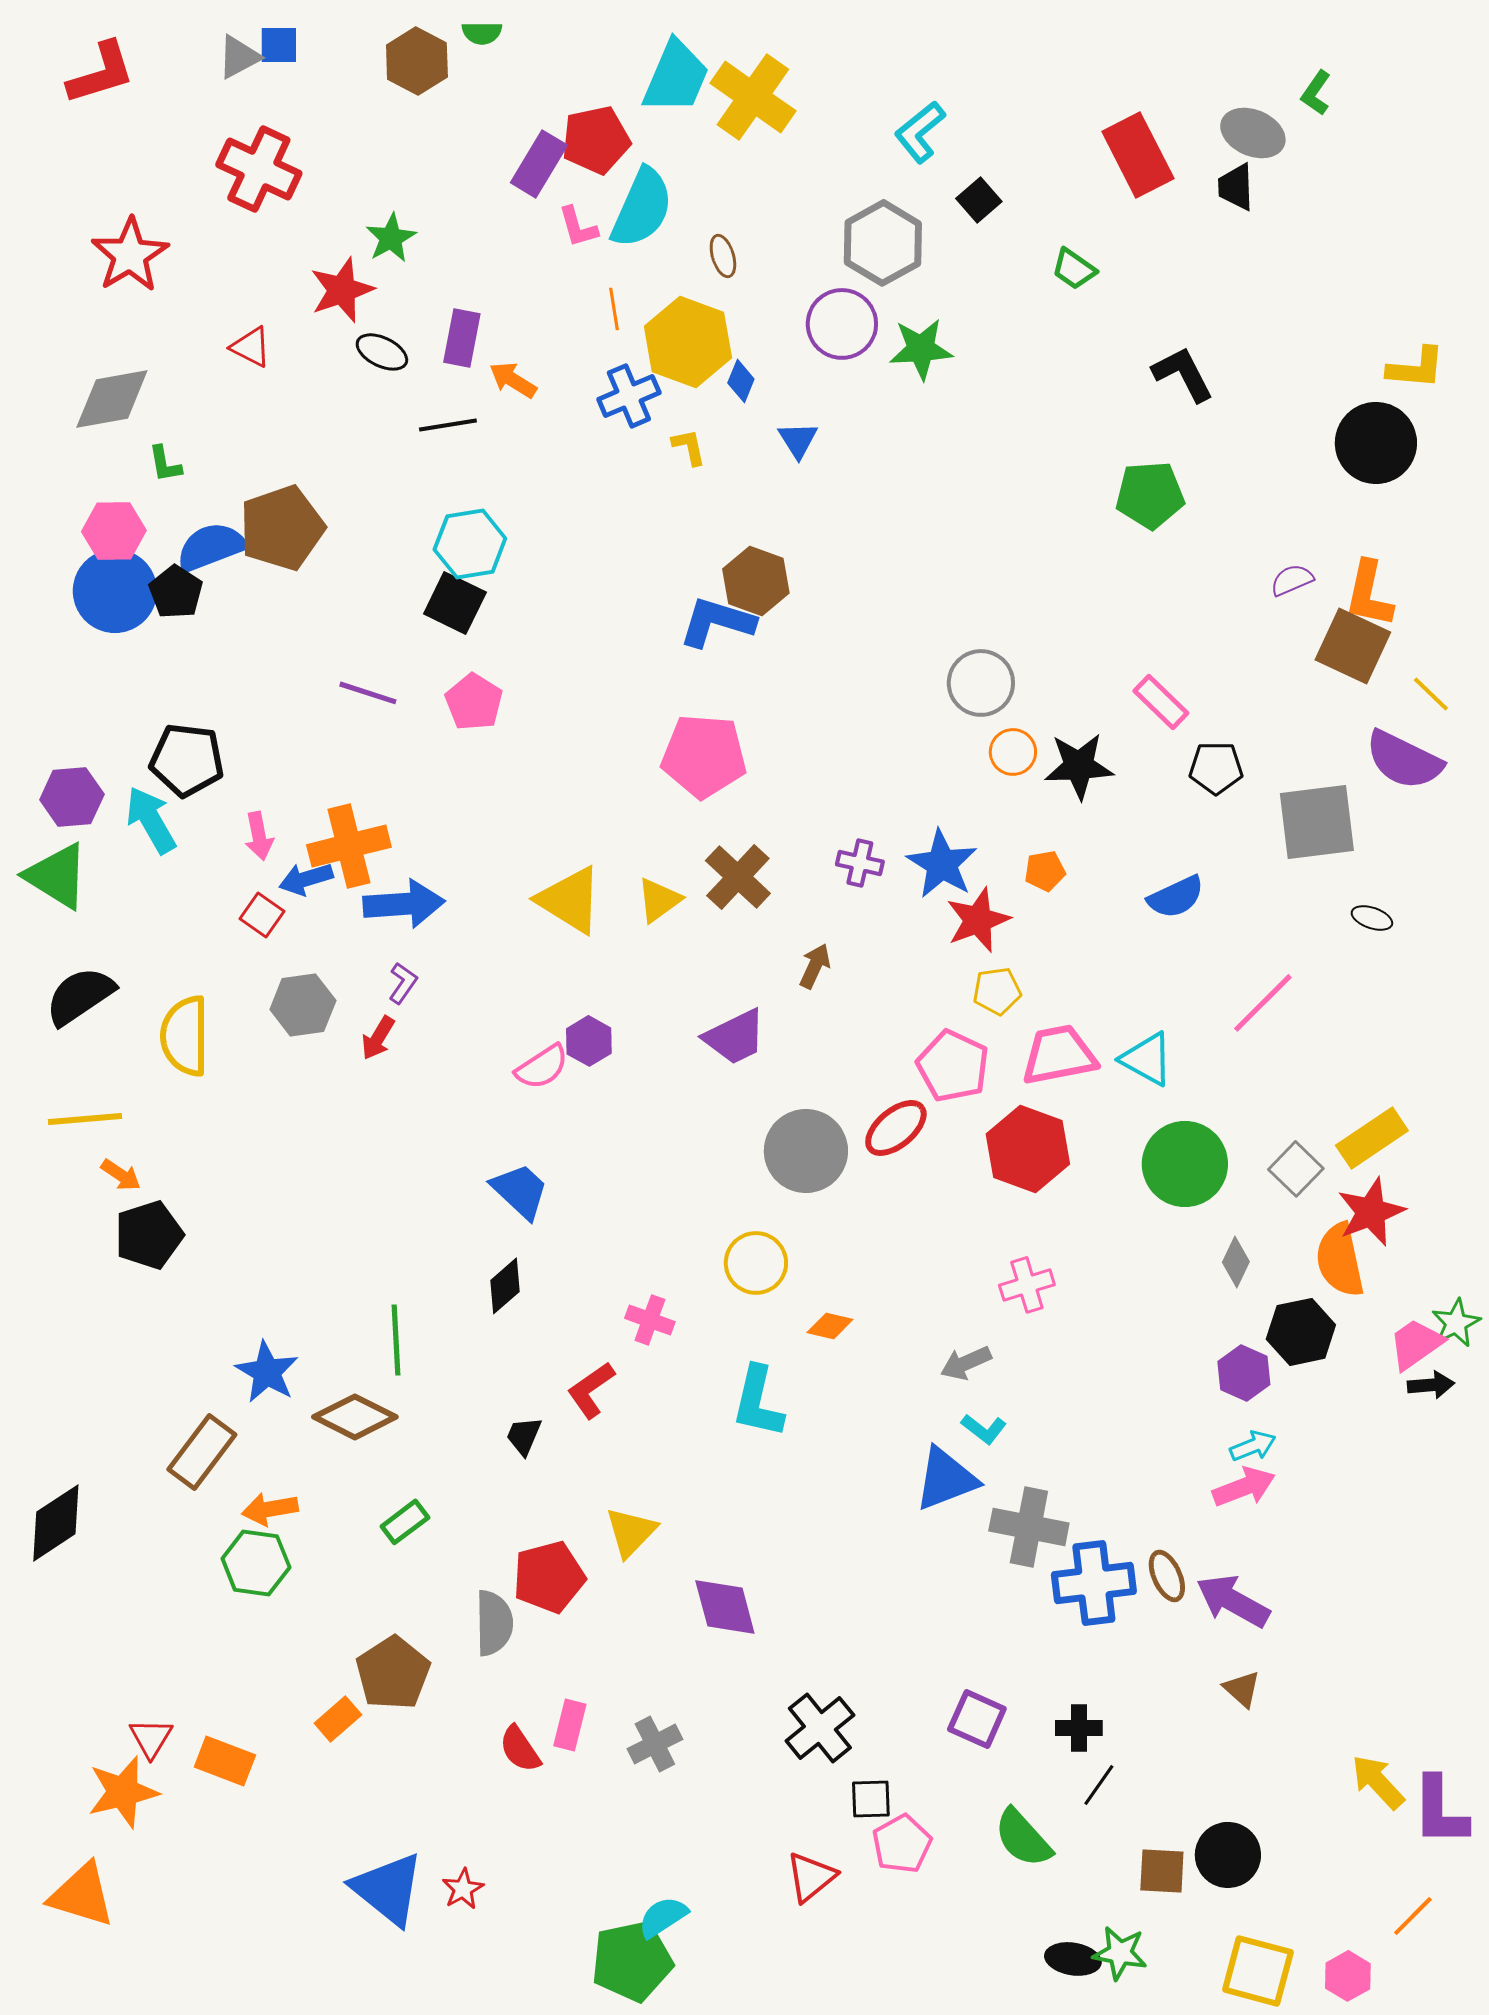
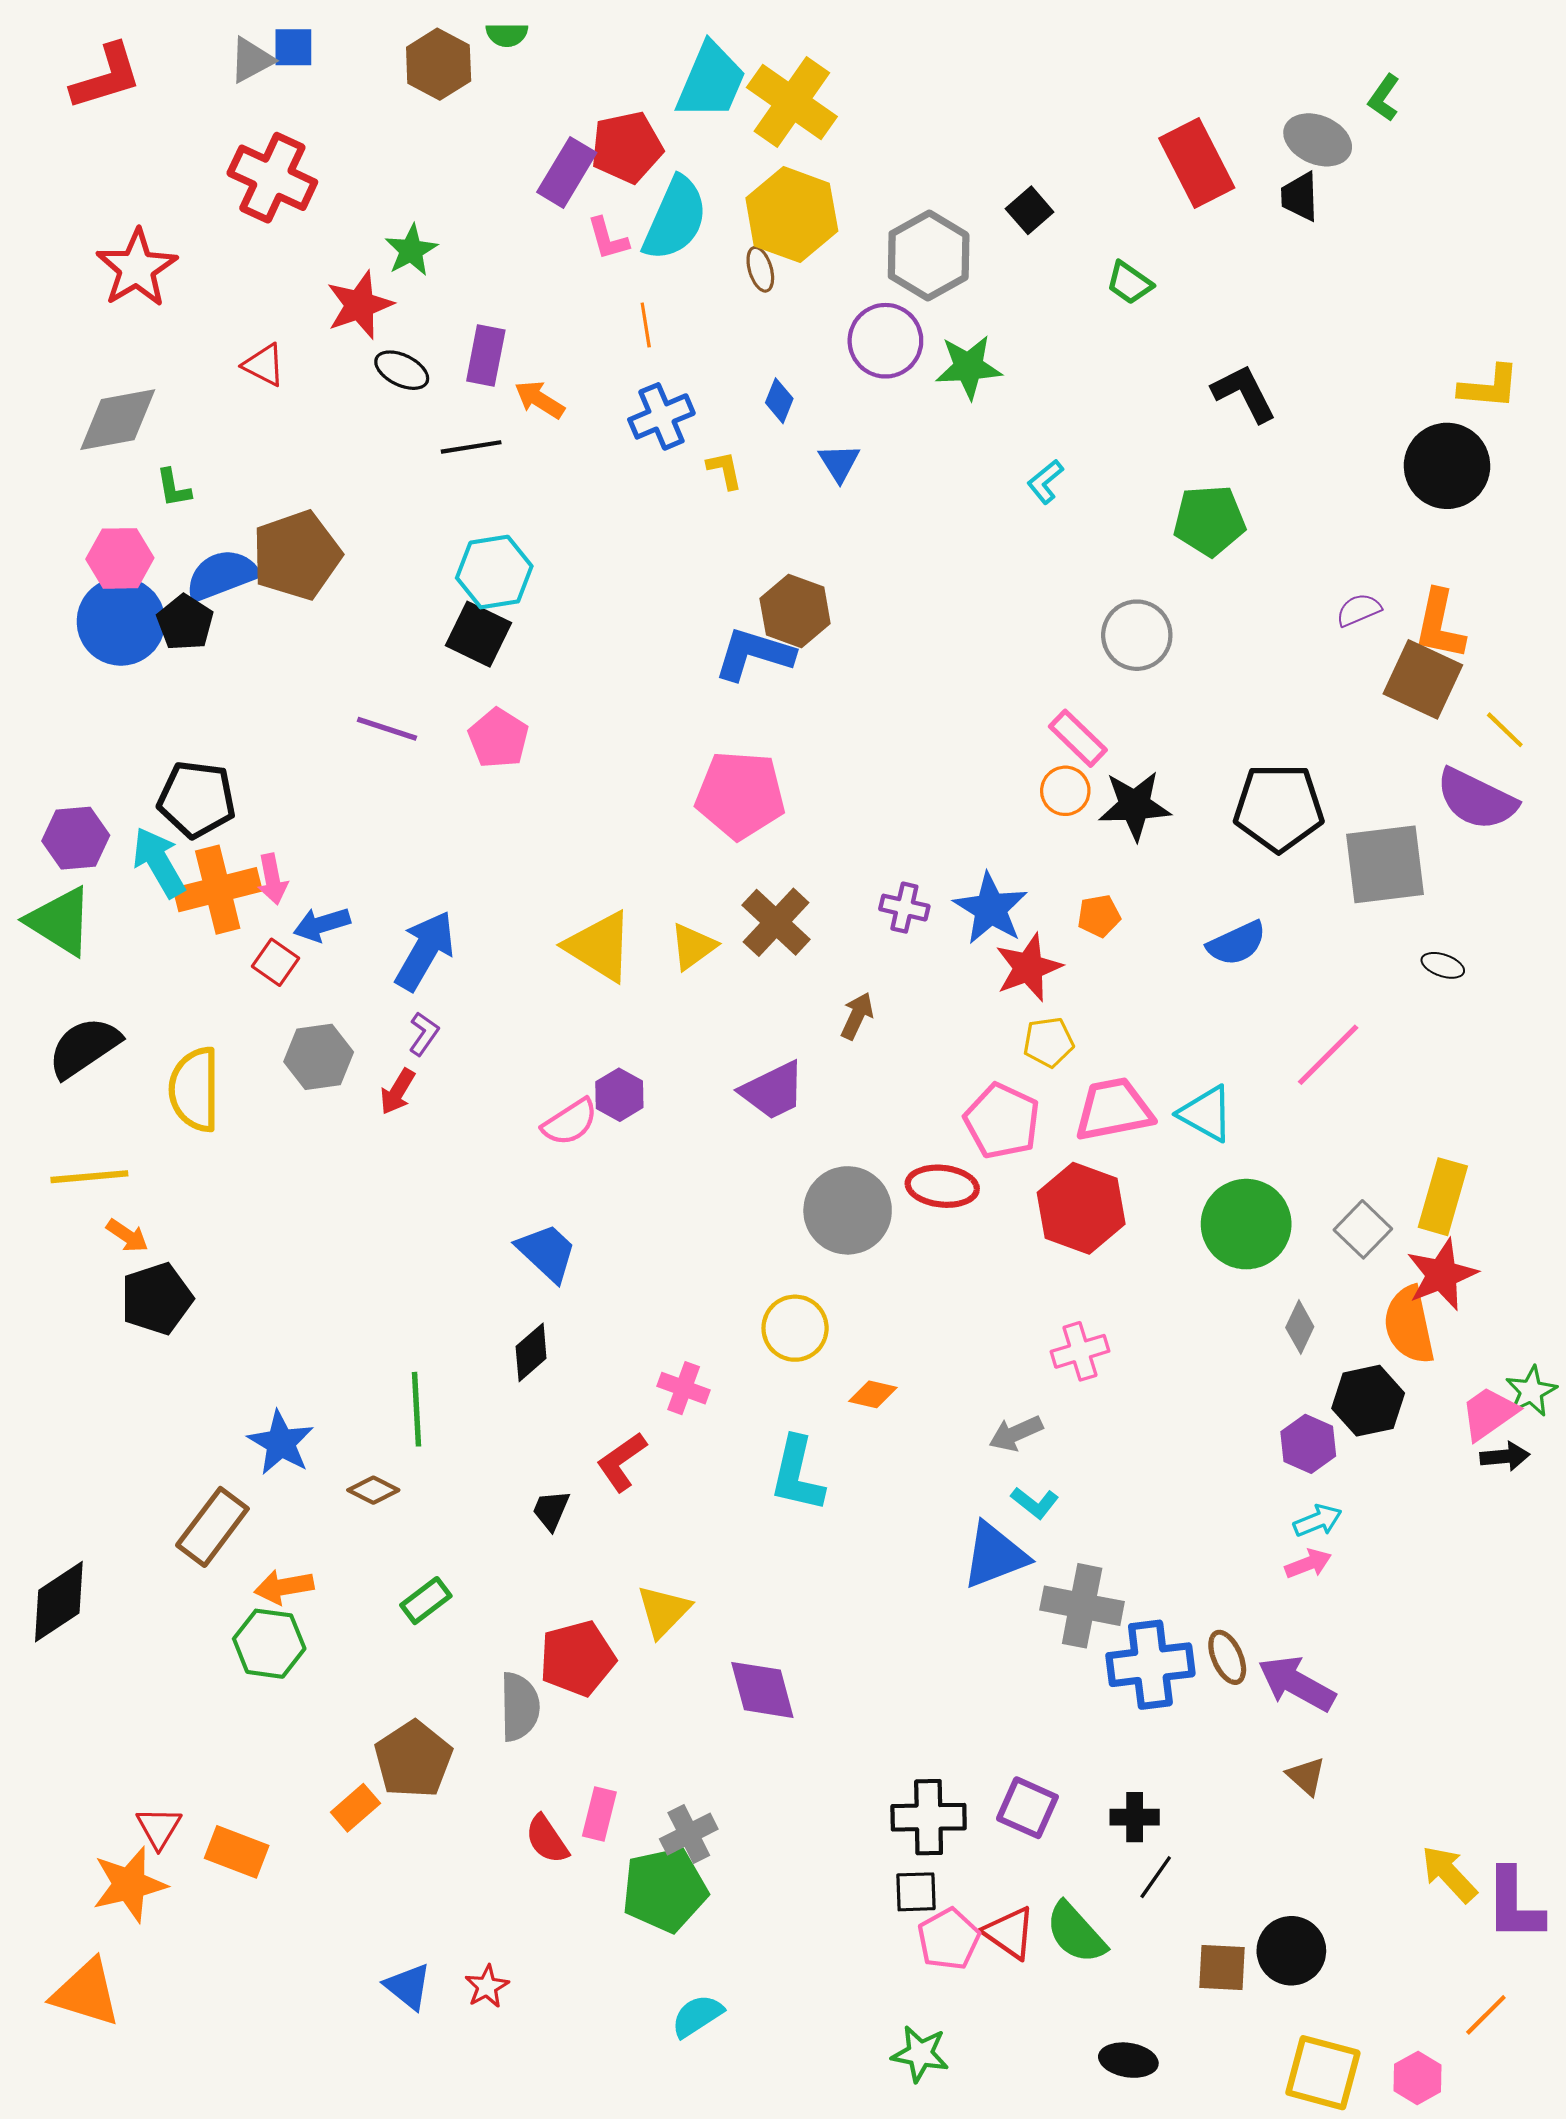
cyan L-shape: (920, 132) -> (1045, 482), moved, size x0.7
yellow hexagon: (688, 342) -> (792, 215), moved
gray circle: (981, 683) -> (1137, 635), moved
pink rectangle: (1161, 702) -> (1078, 738), moved
black pentagon: (1216, 768) -> (1279, 808), size x1.6
orange cross: (349, 846) -> (218, 890), moved
blue arrow: (404, 904) -> (425, 951), turned -56
red ellipse: (896, 1128) -> (942, 1186), turned 46
yellow rectangle: (1372, 1138) -> (1443, 1197), turned -40
brown diamond: (355, 1417) -> (373, 1490), size x0.6
pink arrow: (1244, 1487) -> (1308, 1564), size x0.7
black cross: (820, 1728) -> (929, 1817), moved, turned 38
red triangle: (811, 1877) -> (1010, 1933), moved, turned -46
blue triangle: (388, 1889) -> (408, 1986), size x0.6
green star: (1120, 1953) -> (920, 2054), moved
green pentagon: (632, 1961) -> (665, 1890), moved

